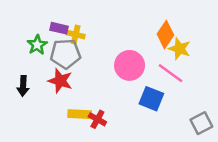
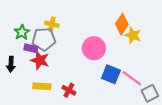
purple rectangle: (59, 28) -> (31, 48), moved
pink line: (171, 73) -> (132, 78), moved
yellow rectangle: (80, 114) -> (42, 86), moved

